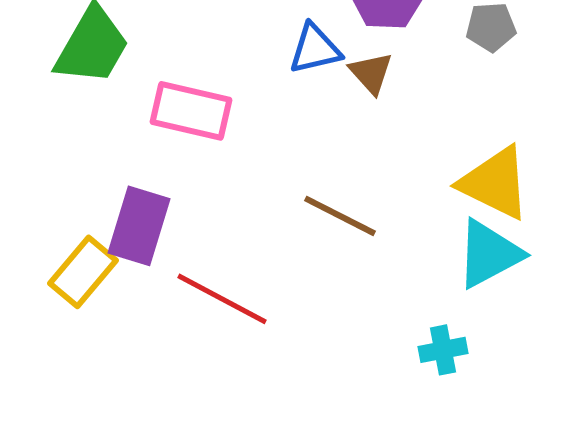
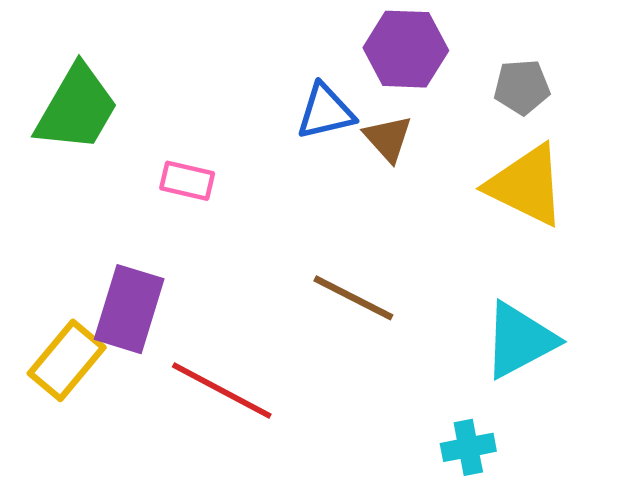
pink rectangle: (191, 111) -> (187, 181), size x0.6
yellow triangle: (495, 183) -> (526, 185), moved

